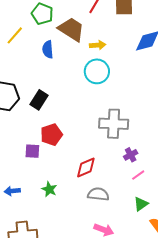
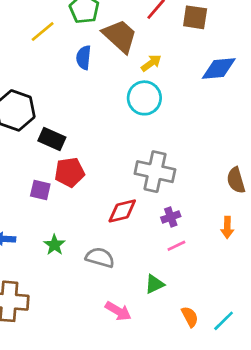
yellow arrow: (98, 45) -> (151, 63), turned -42
black rectangle: (39, 100) -> (52, 139), moved, turned 72
red diamond: (86, 168) -> (122, 211), moved
gray semicircle: (98, 194) -> (100, 258), moved
green triangle: (141, 204) -> (155, 284), moved

